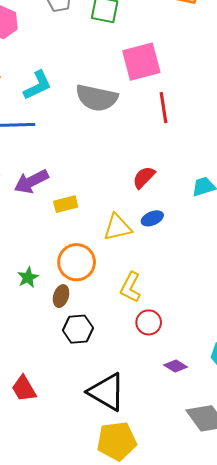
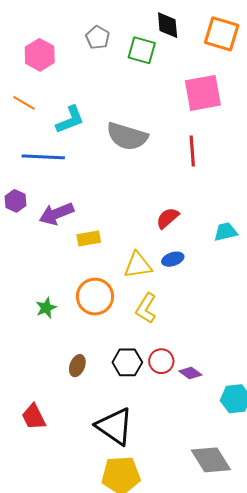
pink square: (141, 62) -> (203, 93), moved
yellow L-shape: (130, 287) -> (146, 308), moved
brown ellipse: (61, 296) -> (77, 366), moved
black hexagon: (78, 329) -> (127, 362), moved
purple diamond: (176, 366) -> (190, 373), moved

